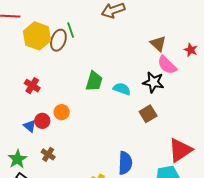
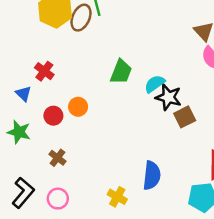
black star: (153, 82) -> (168, 97), moved
cyan semicircle: (122, 89) -> (155, 84), turned -60
blue triangle: (30, 126) -> (23, 94), moved
green star: (17, 159) -> (19, 132), moved, turned -30

